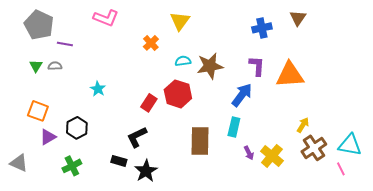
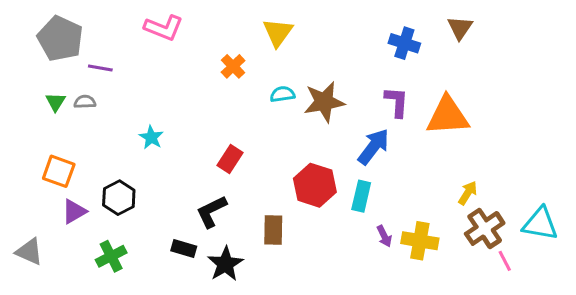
blue cross: (262, 28) -> (404, 43), turned 30
red hexagon: (178, 94) -> (315, 185), moved
brown rectangle: (200, 141) -> (273, 230), moved, size x0.7
yellow cross: (272, 156) -> (420, 241), turned -30
pink line: (341, 169) -> (505, 261), moved

